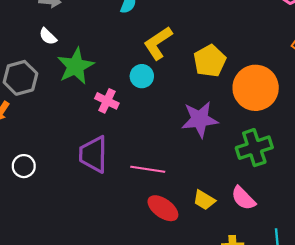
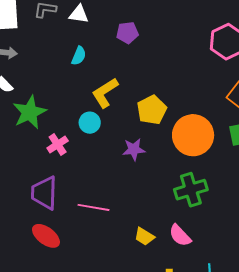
pink cross: (107, 101) -> (58, 144), turned 30
purple star: (200, 119) -> (134, 149), moved, size x0.7
red ellipse: (163, 208) -> (46, 236), moved

